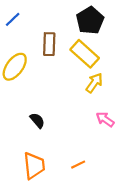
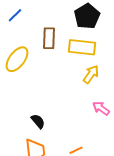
yellow rectangle: (85, 54) -> (82, 47), turned -36
black semicircle: (37, 120) -> (38, 121), moved

